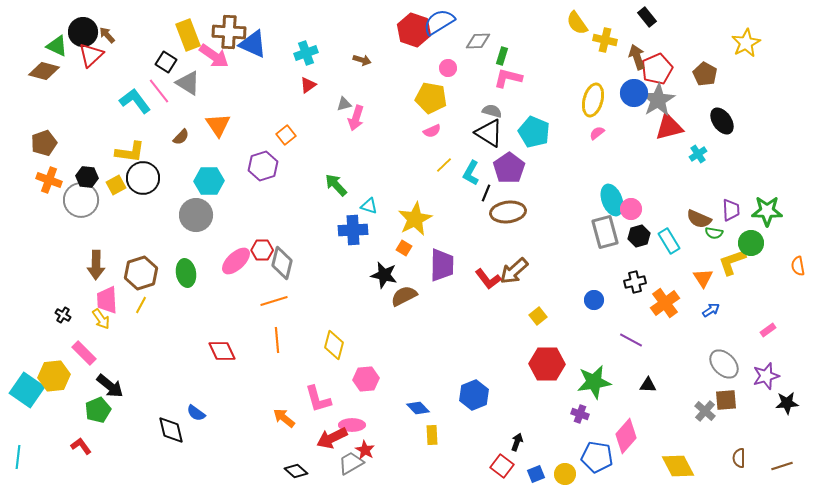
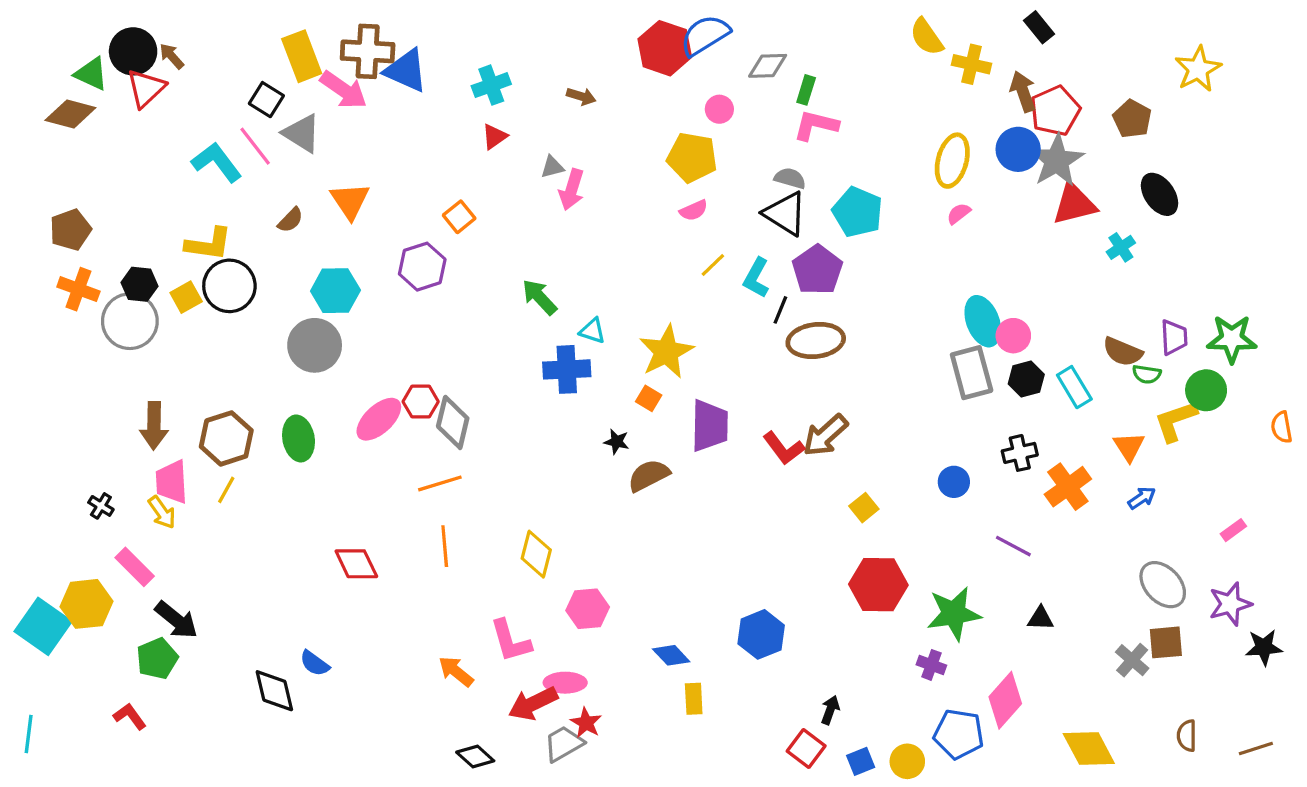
black star: (384, 275) -> (617, 442), size x0.6

